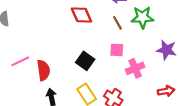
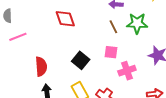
red diamond: (81, 15) -> (65, 19), moved
pink line: (20, 61) -> (18, 37), moved

